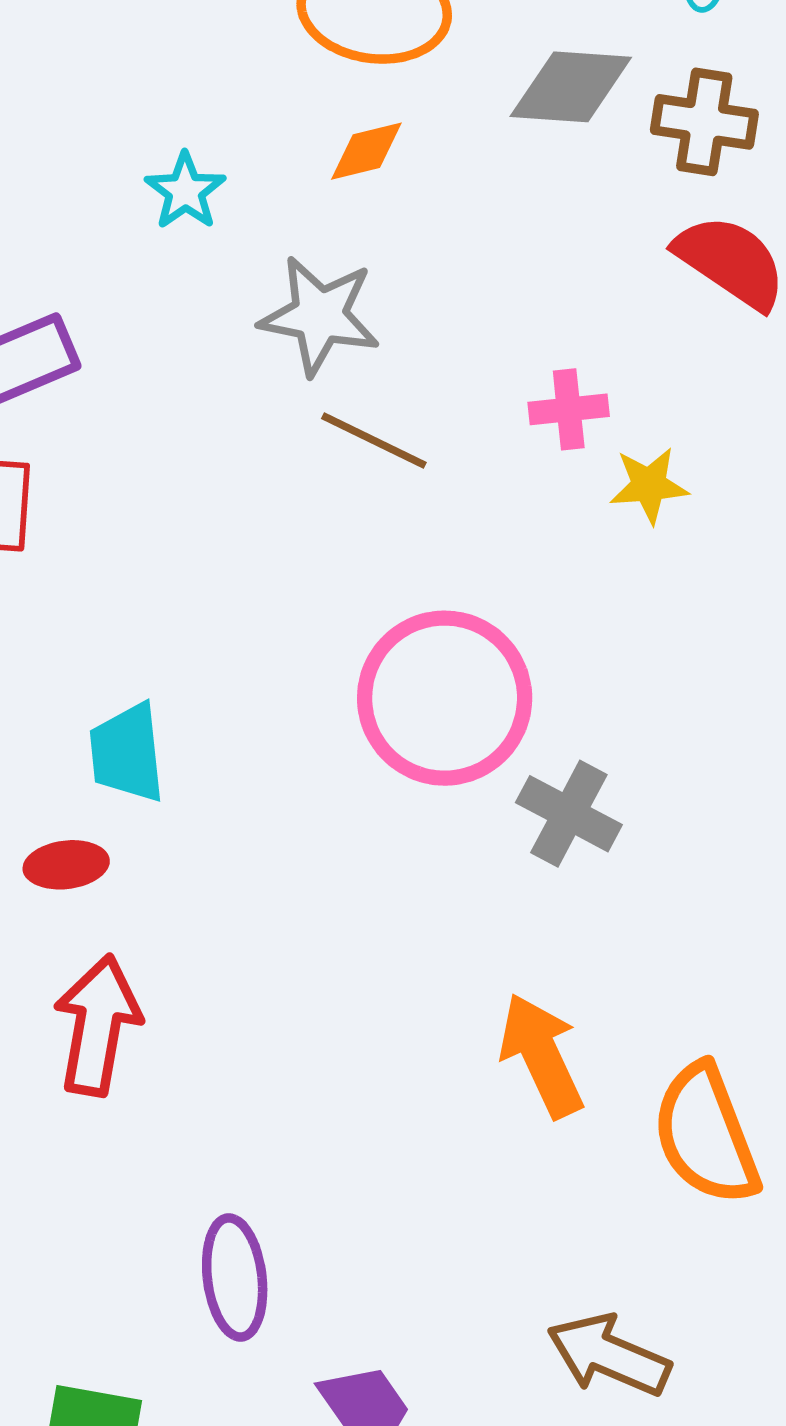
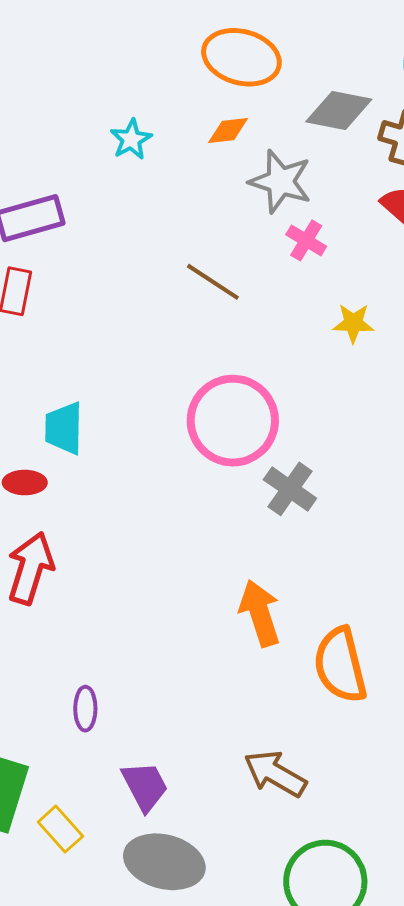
gray star: (320, 316) -> (280, 181), moved
pink cross: (569, 409) -> (306, 240), moved, turned 30
purple ellipse: (235, 1277) -> (85, 709), size x0.7

